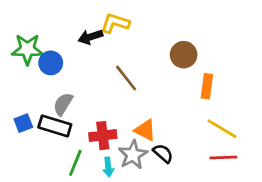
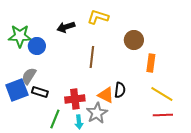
yellow L-shape: (115, 23) -> (98, 17), moved
brown line: (126, 78) -> (92, 57), turned 45
gray semicircle: (63, 104) -> (29, 76), moved
blue square: (23, 123) -> (17, 90), size x1.6
black rectangle: (55, 126) -> (40, 92), size x0.7
black semicircle: (163, 153) -> (120, 90), moved, turned 56

